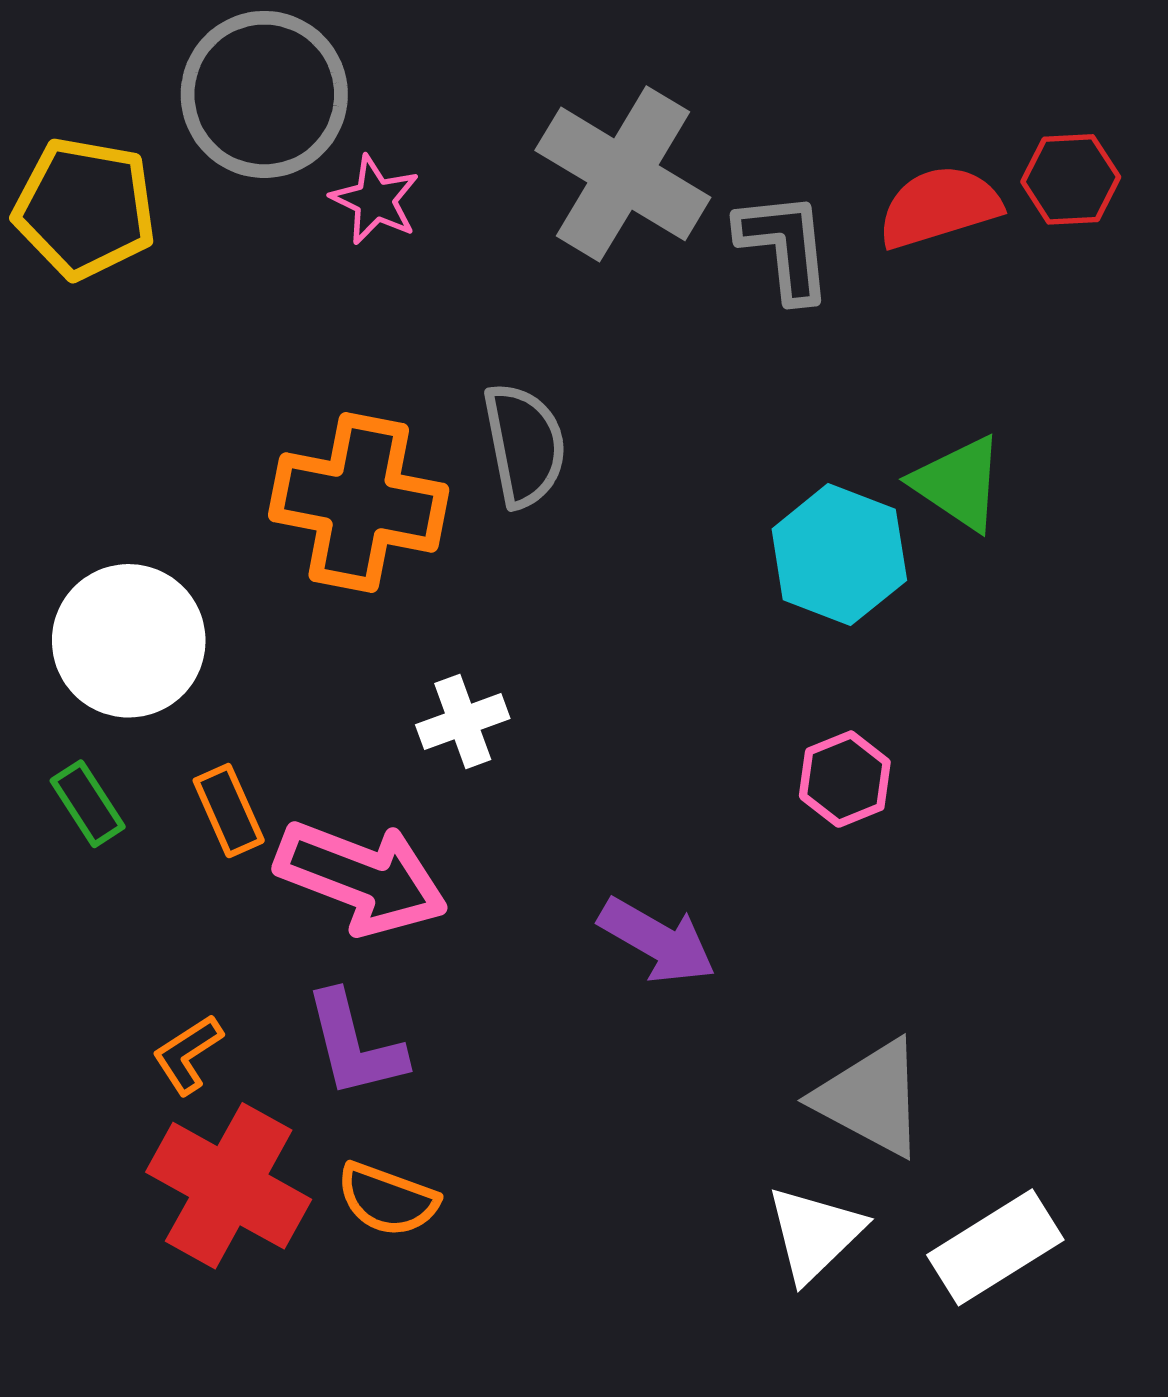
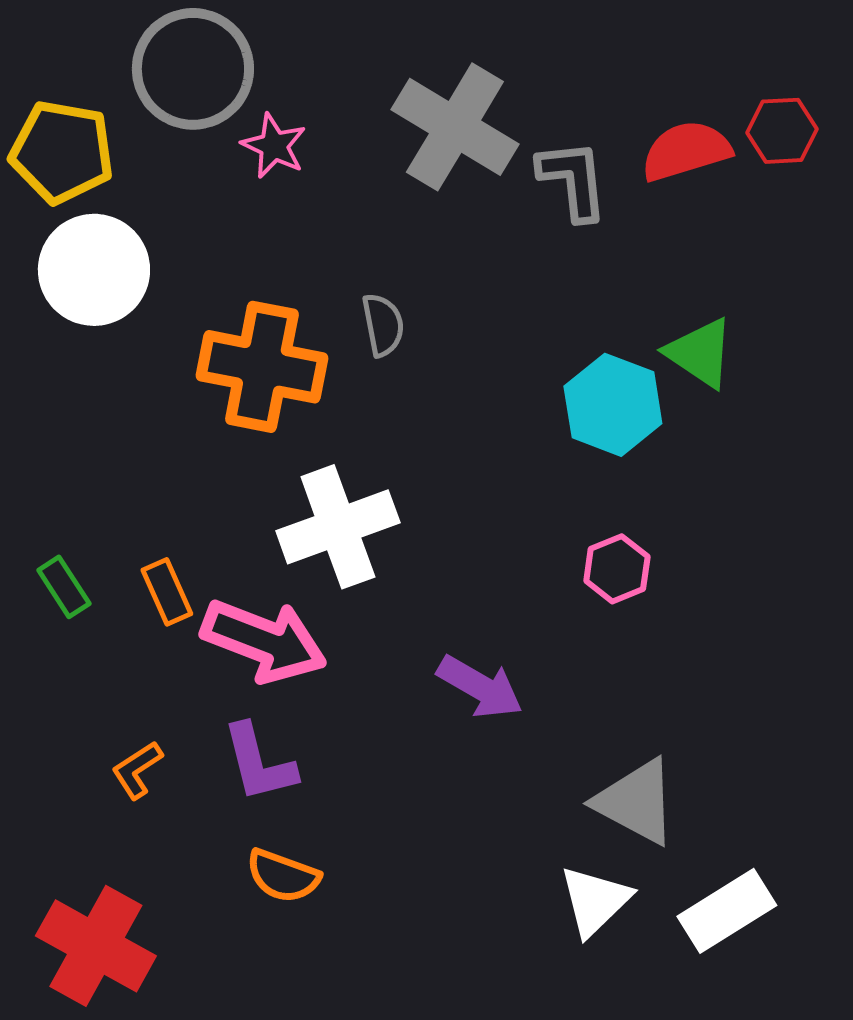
gray semicircle: (524, 445) -> (383, 325), size x0.7
white circle: (129, 641) -> (94, 270), moved
white cross: (463, 722) -> (338, 527), size x1.8
red cross: (229, 1186) -> (96, 946), moved

